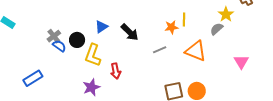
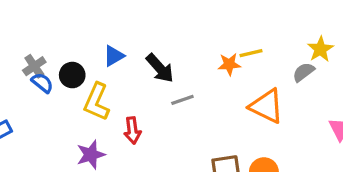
yellow line: (184, 20) -> (251, 53), turned 72
gray line: (160, 50) -> (182, 100), moved

